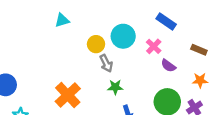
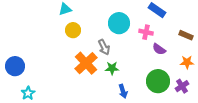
yellow circle: (96, 44) -> (73, 30), moved
pink cross: (154, 46) -> (146, 32), turned -32
orange cross: (68, 95) -> (86, 63), moved

